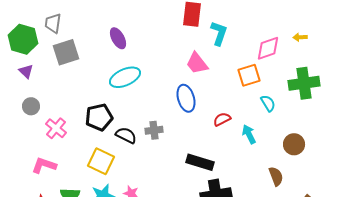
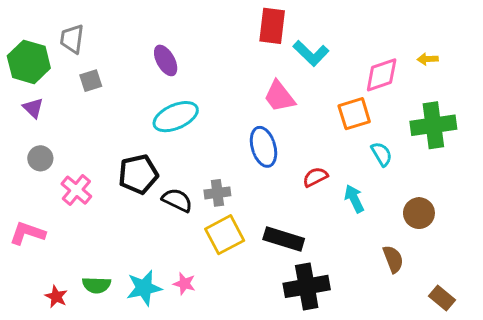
cyan L-shape: (219, 33) -> (311, 53), turned 115
gray square: (66, 52) -> (91, 81), size x0.6
yellow square: (101, 161) -> (225, 235), moved, turned 36
pink L-shape: (44, 165) -> (27, 233), moved

